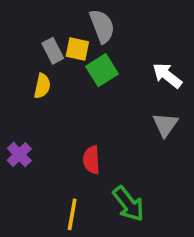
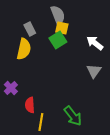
yellow square: (77, 49) -> (62, 28), moved
yellow semicircle: (42, 86) -> (24, 49), size x1.5
red semicircle: (91, 160) -> (30, 105), moved

